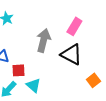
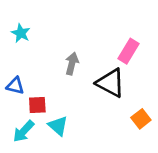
pink rectangle: (74, 26) -> (129, 51), moved
gray arrow: (43, 40) -> (72, 64), size x0.7

